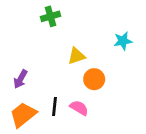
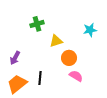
green cross: (50, 16) -> (37, 24), moved
pink semicircle: (79, 108) -> (76, 76), moved

